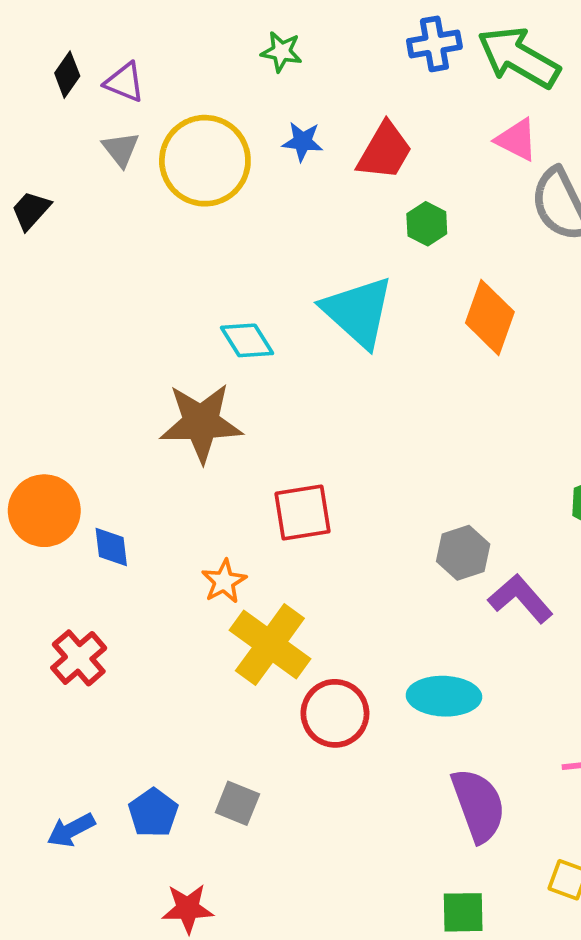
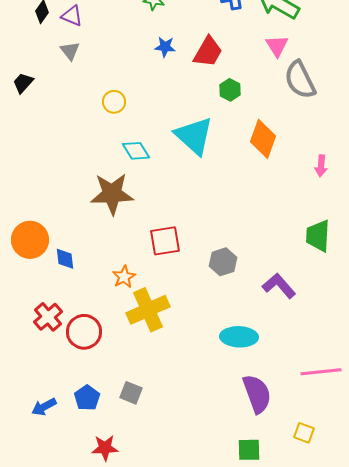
pink triangle: (517, 140) -> (277, 46), turned 30
yellow circle: (205, 161) -> (114, 102), moved, size x0.5
gray hexagon: (463, 553) -> (223, 262), moved
yellow cross: (270, 645) -> (148, 310), turned 30
red circle: (335, 713) -> (84, 332), moved

